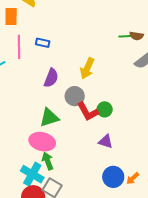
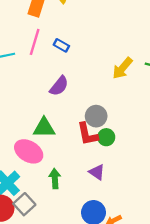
yellow arrow: (87, 68) -> (122, 68), moved
gray circle: (75, 96) -> (96, 116), moved
green arrow: (48, 161) -> (55, 179), moved

